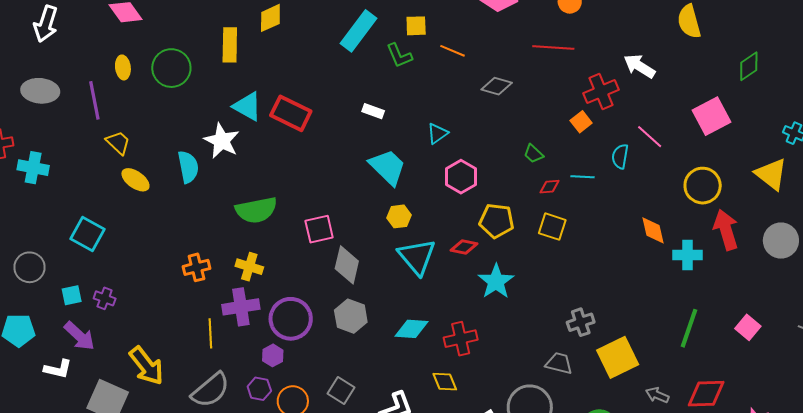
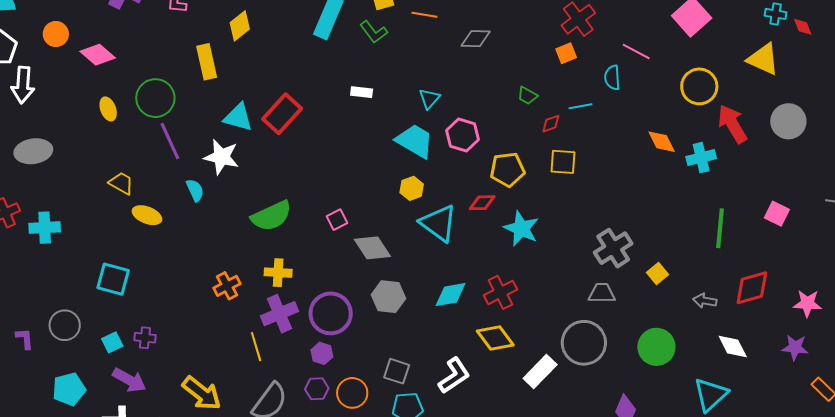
purple line: (94, 100) -> (170, 141), moved
red rectangle: (291, 113) -> (282, 114), turned -60
orange square: (581, 122) -> (566, 53), turned 30
cyan semicircle: (188, 167) -> (195, 190), size x0.7
cyan trapezoid: (388, 167) -> (415, 141), moved
pink square: (319, 229) -> (337, 220), size x0.7
gray diamond: (347, 265) -> (372, 248), turned -33
gray cross: (581, 322) -> (613, 248), size x1.4
yellow square: (618, 357) -> (657, 274), size x0.5
yellow diamond: (445, 382) -> (495, 338), size x1.4

